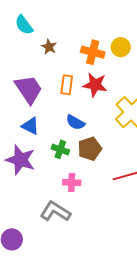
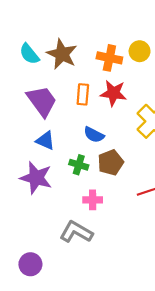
cyan semicircle: (24, 25) -> (29, 54), moved
brown star: (49, 47) -> (62, 54), size x1.8

